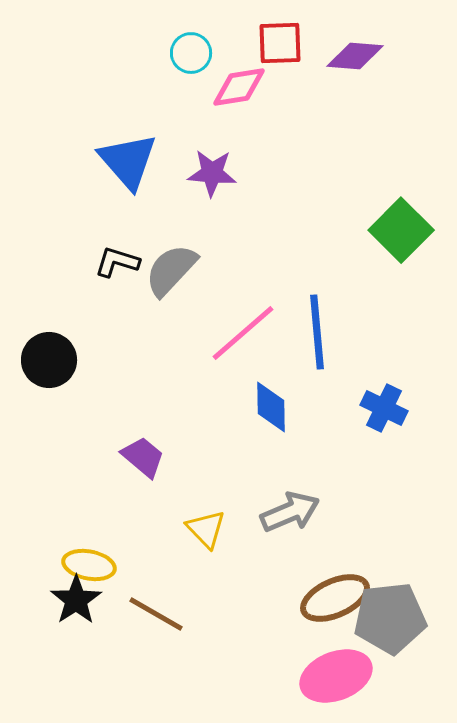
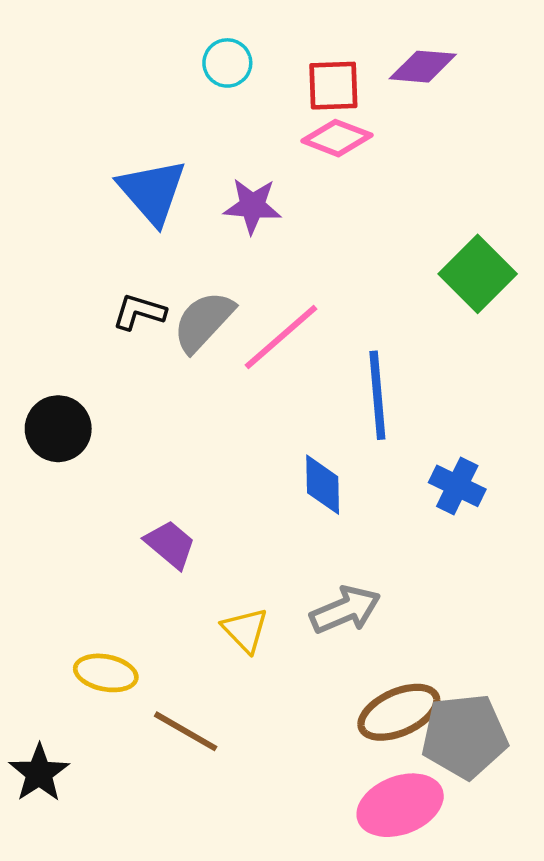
red square: (280, 43) -> (333, 86), moved
pink diamond: (239, 87) -> (337, 138), moved, turned 30
pink line: (243, 333) -> (281, 337), moved
black star: (76, 600) -> (39, 773), moved

